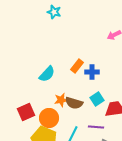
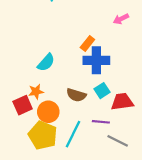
orange rectangle: (77, 66) -> (87, 44), moved
blue cross: (92, 72) -> (96, 60), size x1.6
orange star: (61, 100) -> (36, 92), moved

